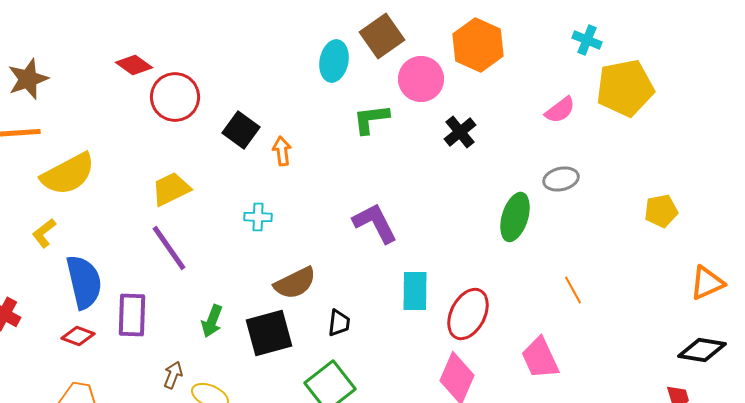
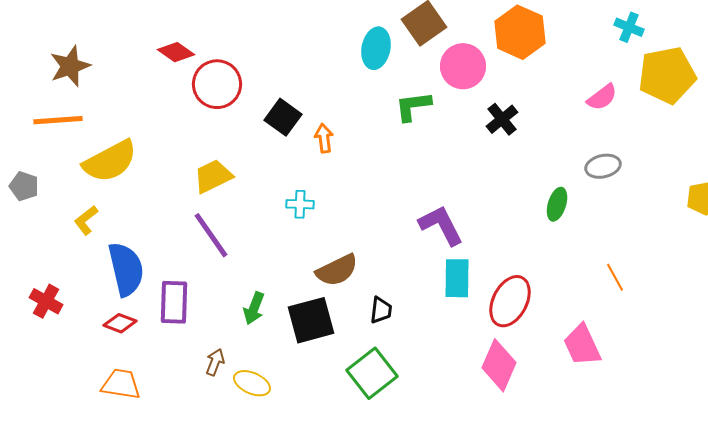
green ellipse: (515, 217) -> (557, 204), size x0.7
purple L-shape: (375, 223) -> (441, 225), moved

